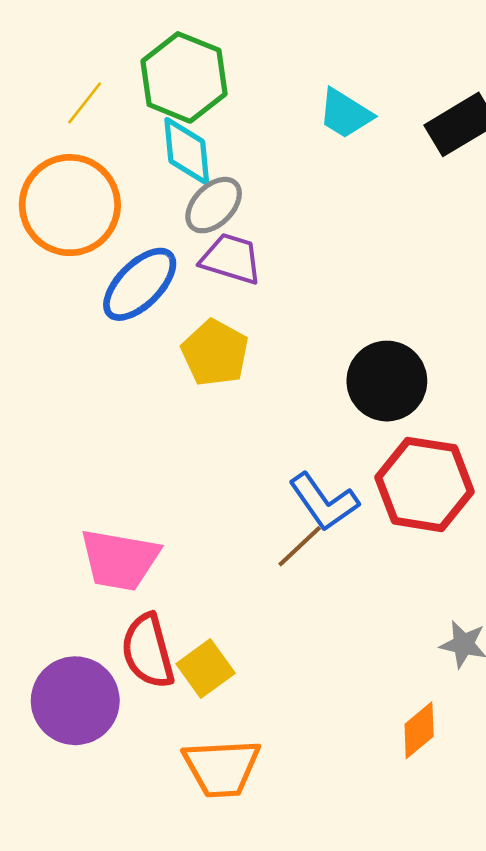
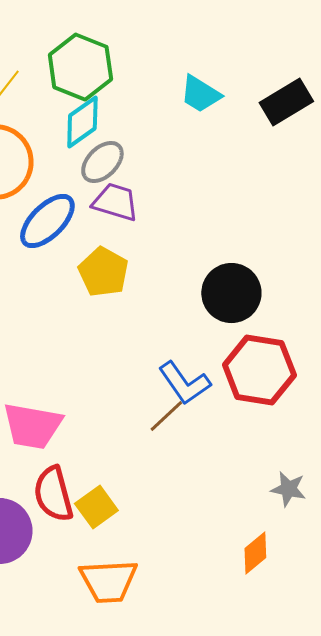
cyan diamond: (187, 151) -> (82, 122), turned 60

